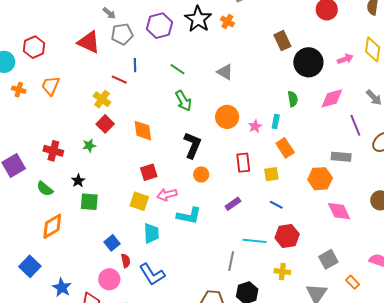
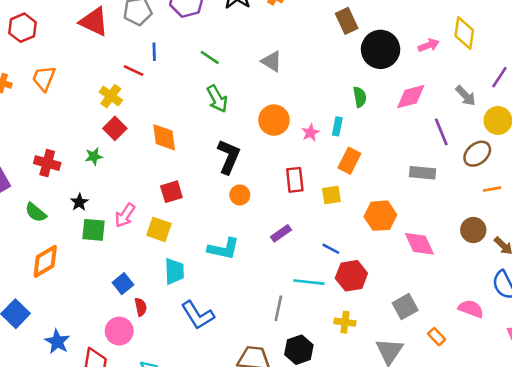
orange rectangle: (285, 148) -> (349, 161), turned 60
orange hexagon: (320, 179) -> (380, 216), moved
pink arrow: (167, 195) -> (125, 215), moved, turned -42
blue line: (276, 205) -> (331, 249), moved
blue L-shape: (152, 274) -> (198, 315), moved

